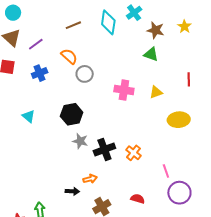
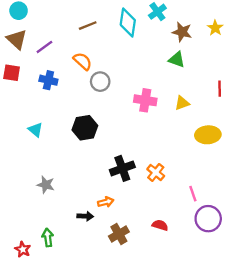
blue cross: (40, 73) -> (48, 80), turned 35
gray star: (80, 141) -> (46, 185), moved

